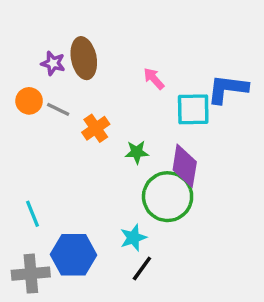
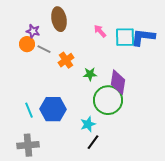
purple star: (53, 63) -> (33, 31), moved
cyan square: (193, 109) -> (125, 37), moved
blue hexagon: (74, 255) -> (53, 109), moved

